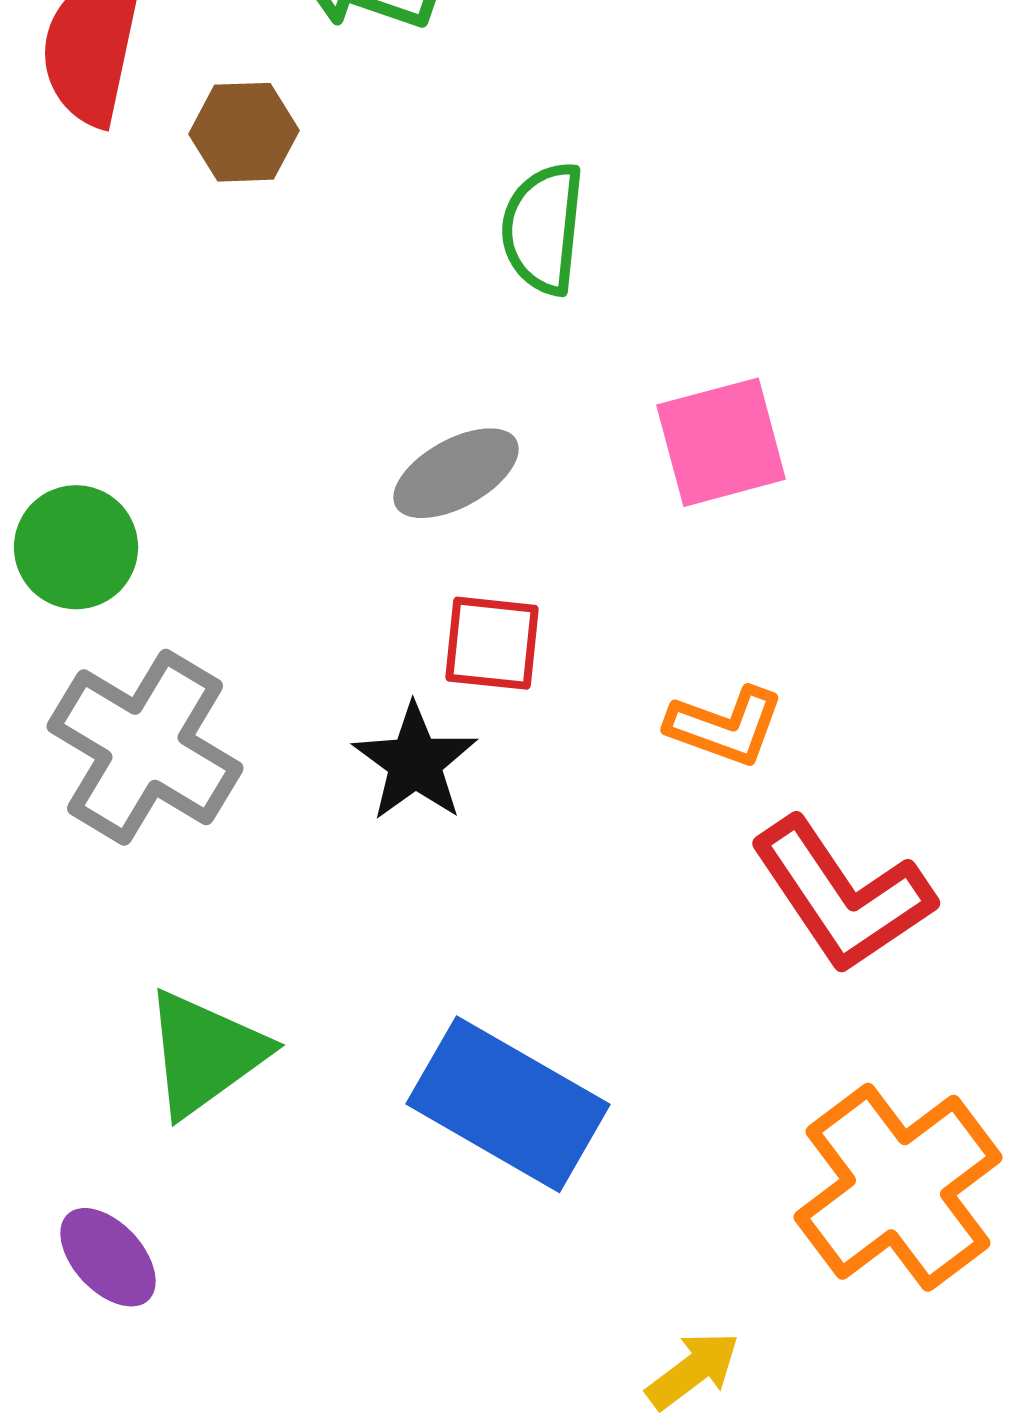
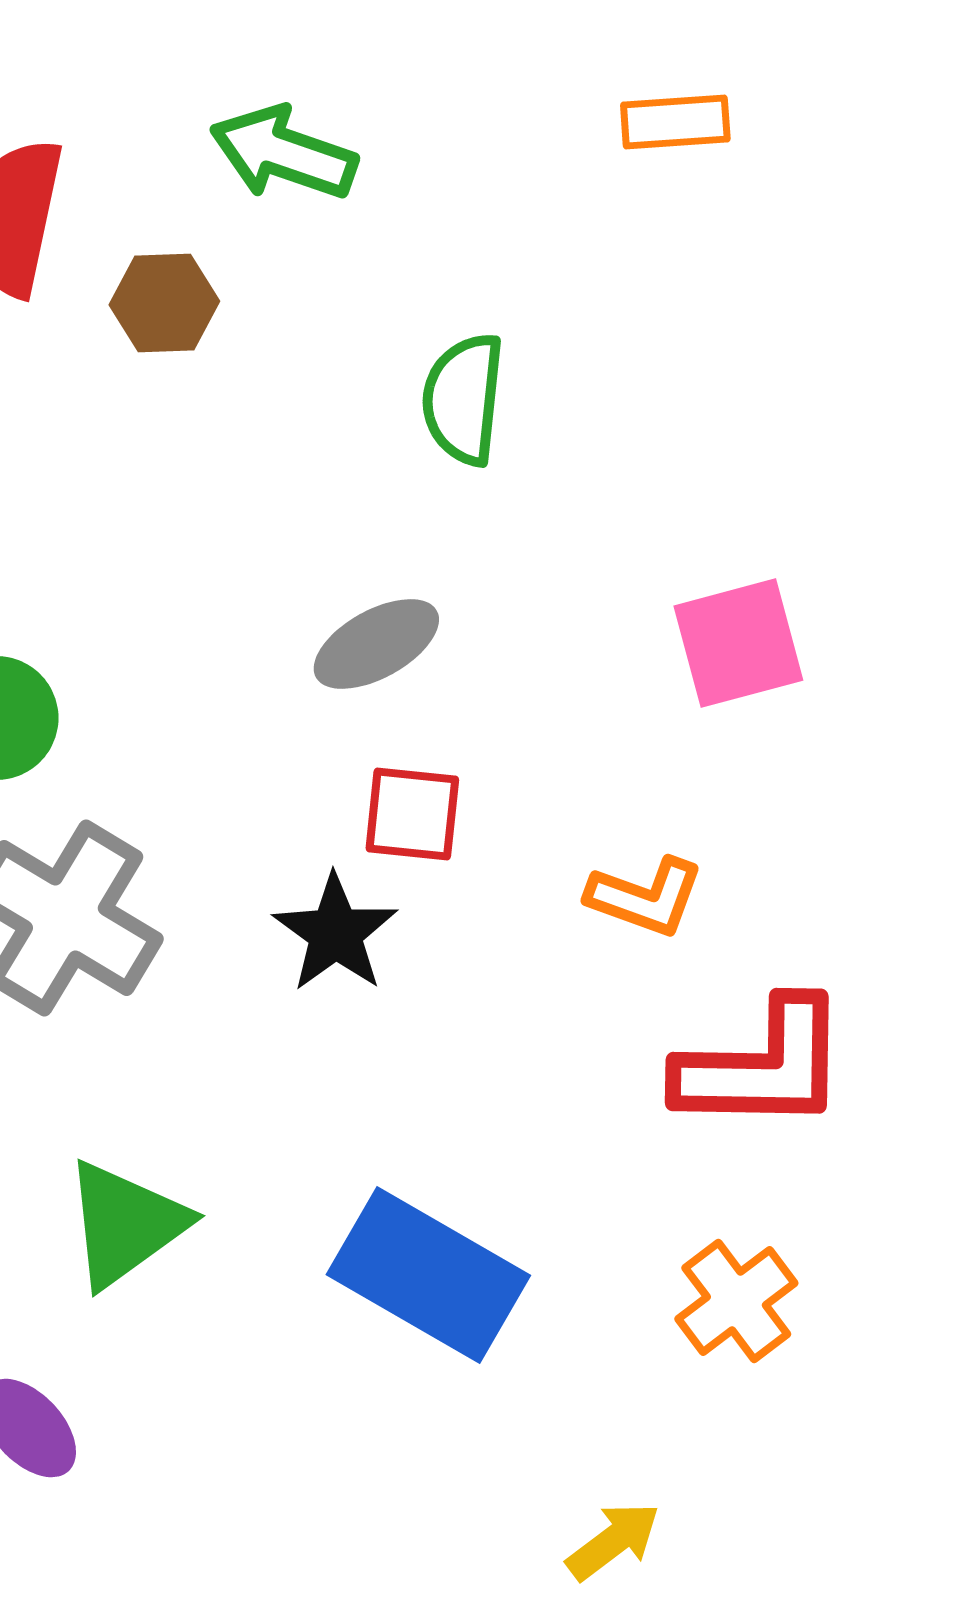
pink square: (721, 442) -> (738, 643), moved
red L-shape: (842, 895) -> (762, 1066), turned -55
orange cross: (898, 1187) -> (736, 1301), moved, size x0.6

